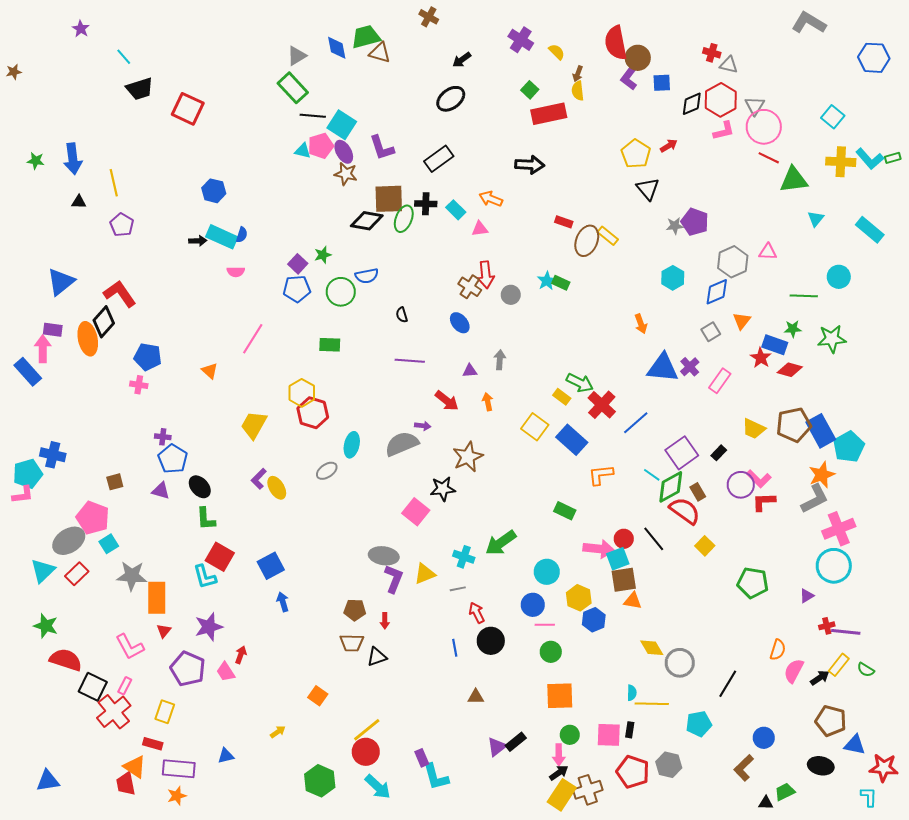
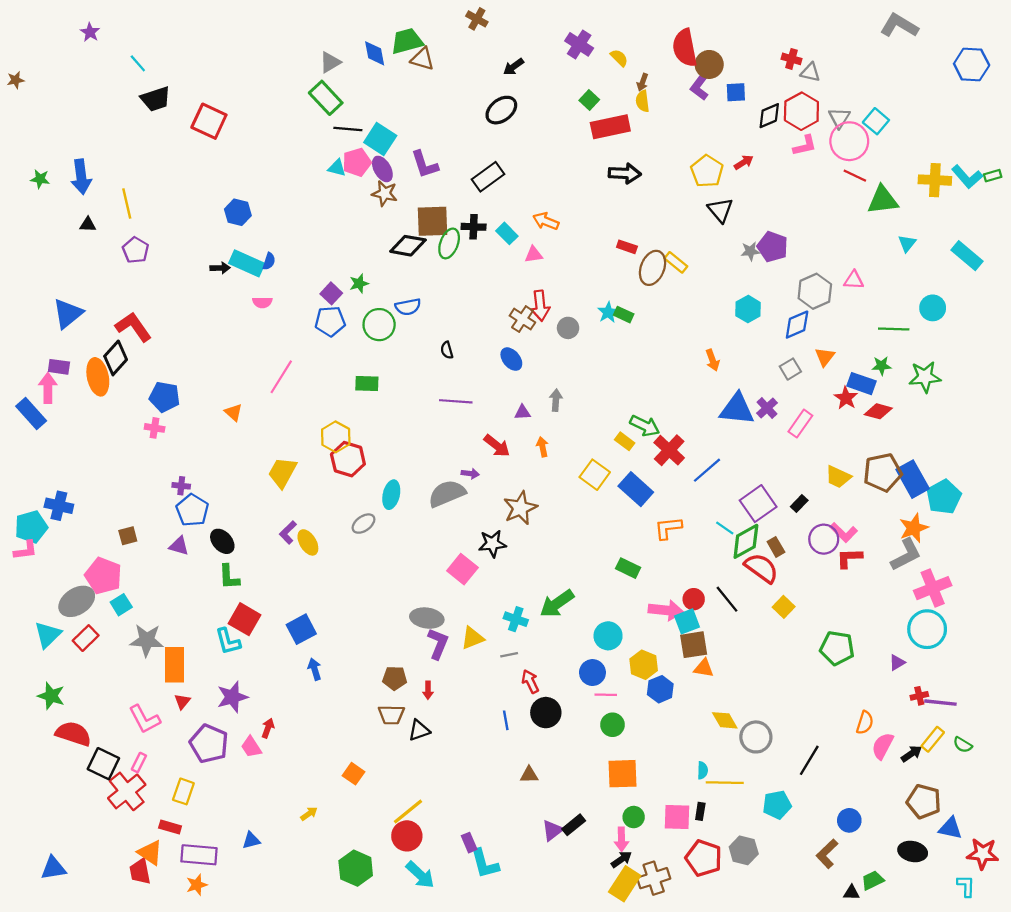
cyan square: (833, 117) -> (876, 121), moved
black arrow: (530, 165) -> (625, 173), moved

